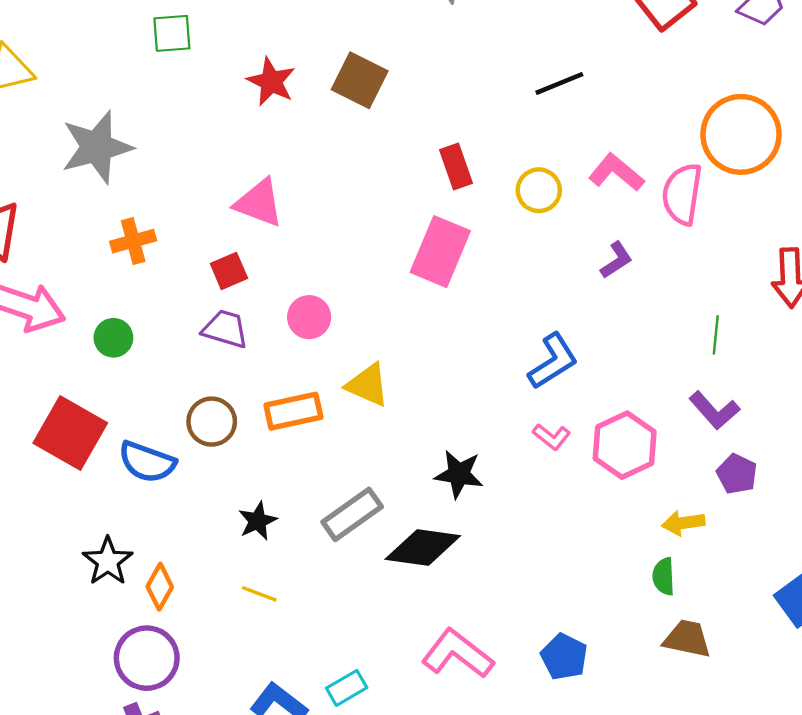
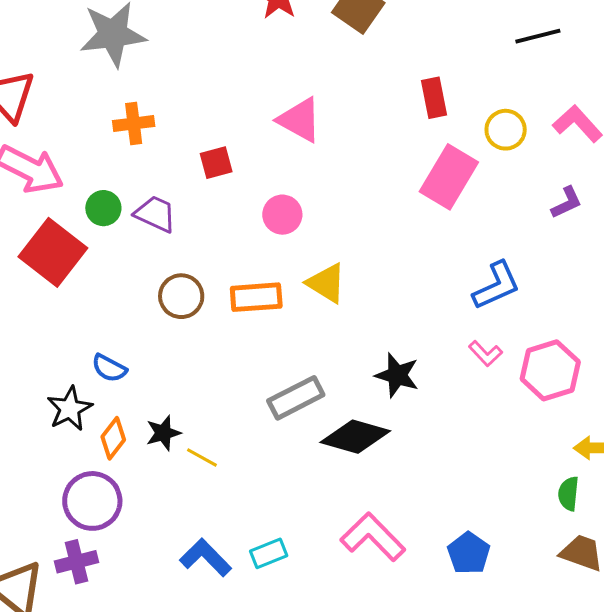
pink triangle: (259, 203) -> (300, 120), moved
pink rectangle: (440, 252) -> (449, 177), moved
purple trapezoid: (225, 329) -> (155, 214), moved
red square: (70, 433) -> (53, 252), moved
blue semicircle: (147, 462) -> (109, 368), moved, size x0.7
black star: (258, 521) -> (163, 433), moved

